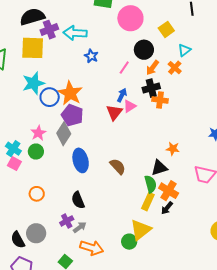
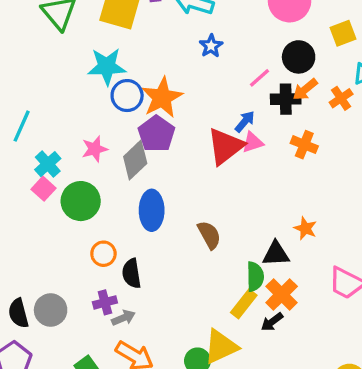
black cross: (151, 88) -> (286, 99), moved
red triangle: (114, 112) -> (225, 146), size x1.4
green circle: (36, 152) -> (81, 201), moved, size x1.5
orange circle: (37, 194) -> (103, 254), moved

